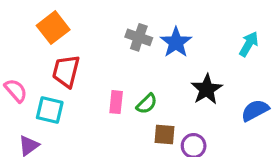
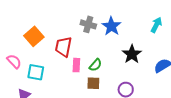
orange square: (53, 28) -> (34, 36), moved
red trapezoid: (66, 71) -> (63, 47), moved
brown square: (164, 134) -> (93, 83), moved

